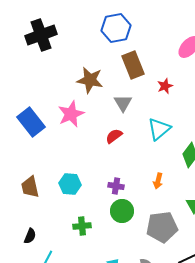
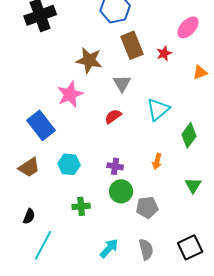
red star: (165, 86) -> (164, 53), moved
blue rectangle: (31, 122) -> (41, 125), moved
brown trapezoid: (30, 187) -> (29, 167), turned -110
gray pentagon: (162, 227) -> (147, 207), moved, size x0.7

